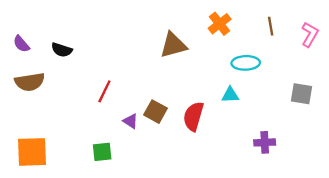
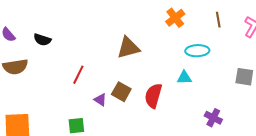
brown triangle: (173, 45) -> (128, 48), moved
purple cross: (265, 142) -> (213, 118), turned 30

